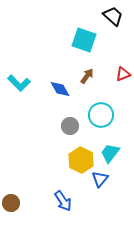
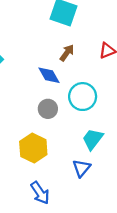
blue diamond: (60, 89) -> (49, 75), moved
yellow hexagon: (81, 160) -> (33, 148), moved

